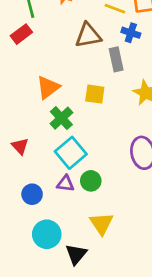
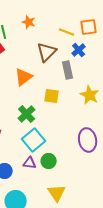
blue cross: (131, 33) -> (79, 50), turned 32
brown triangle: (88, 35) -> (47, 52), turned -35
orange triangle: (48, 87) -> (24, 77), moved

